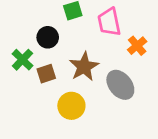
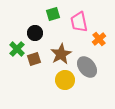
yellow circle: (71, 106) -> (65, 80), moved

